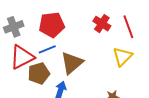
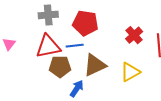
yellow triangle: (122, 57) -> (130, 72), moved

